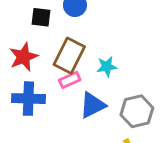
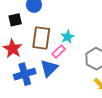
pink rectangle: (70, 80) -> (59, 51), moved
blue triangle: (93, 105) -> (49, 68), moved

